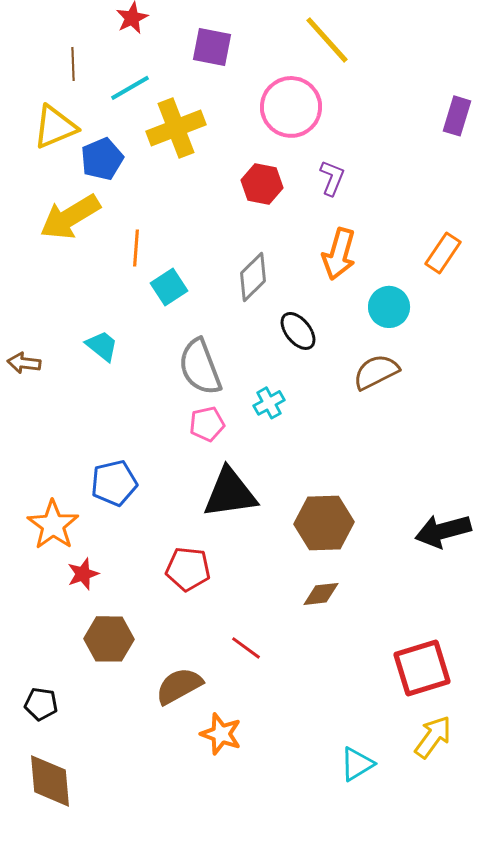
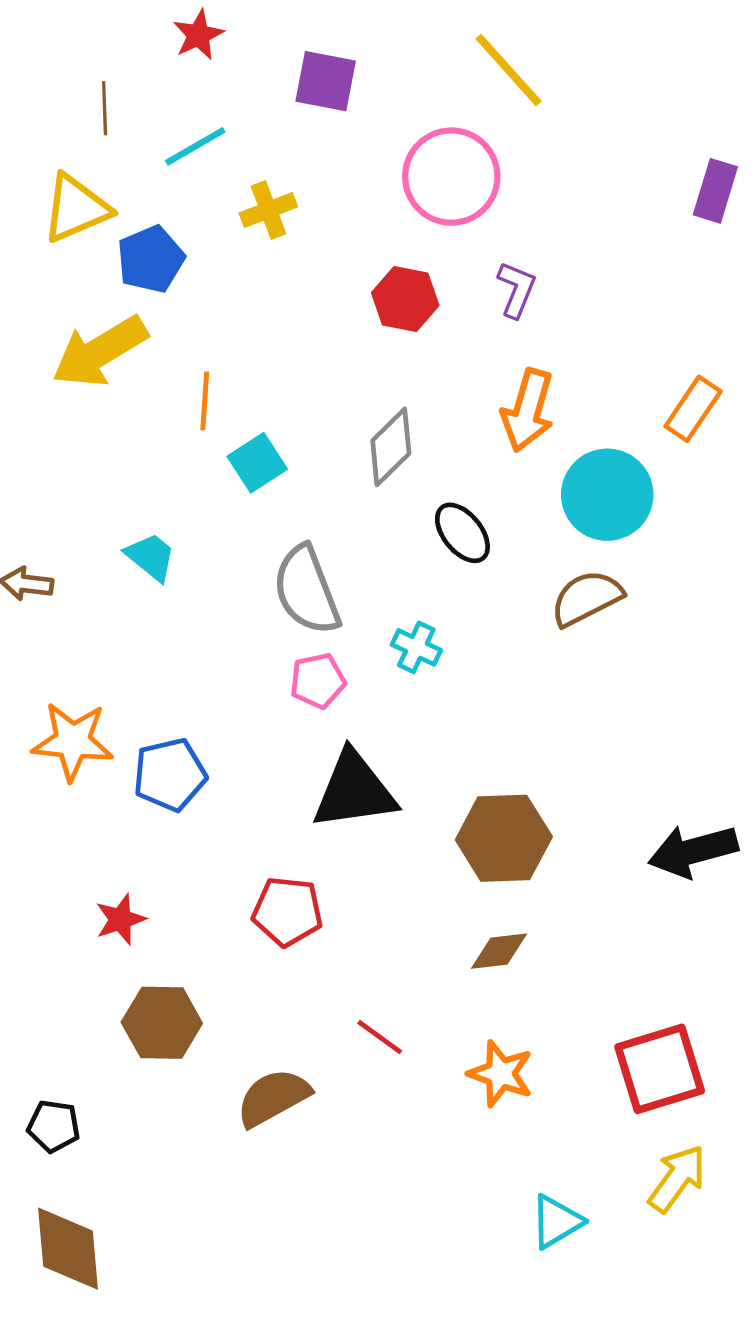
yellow cross: (176, 128) -> (268, 210), size x0.6
cyan circle: (389, 307) -> (607, 495), size x1.4
cyan cross: (269, 403) -> (416, 647), turned -36
orange star: (53, 525) -> (73, 741), moved, turned -30
orange star: (221, 734) -> (501, 1074), moved

